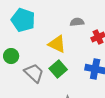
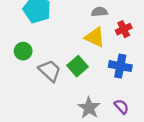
yellow triangle: (57, 44) -> (95, 37), moved

